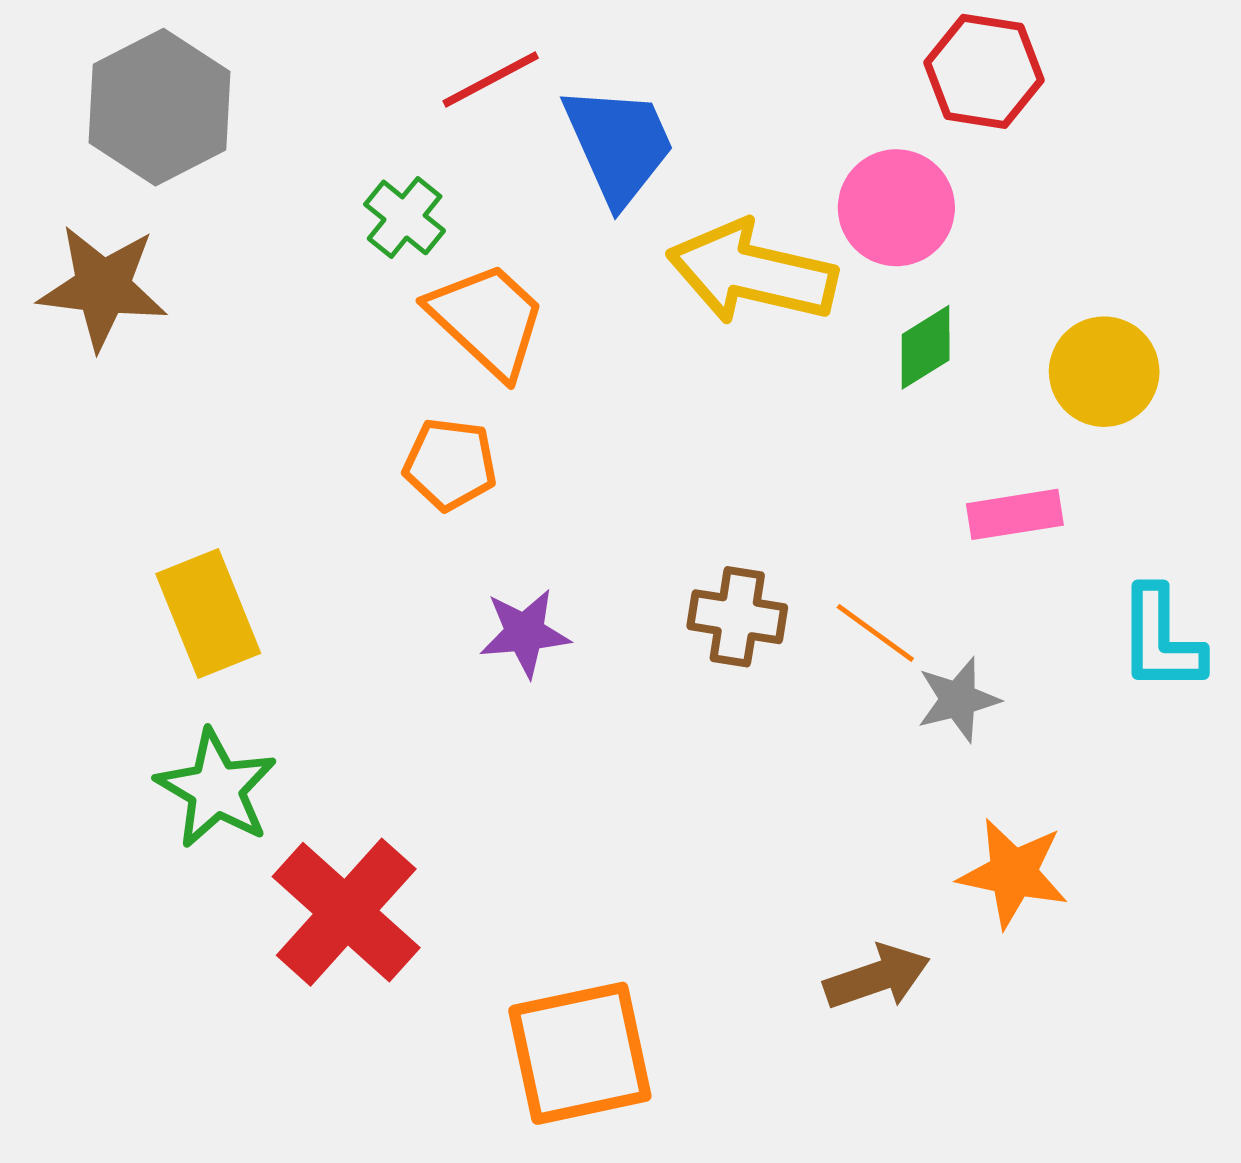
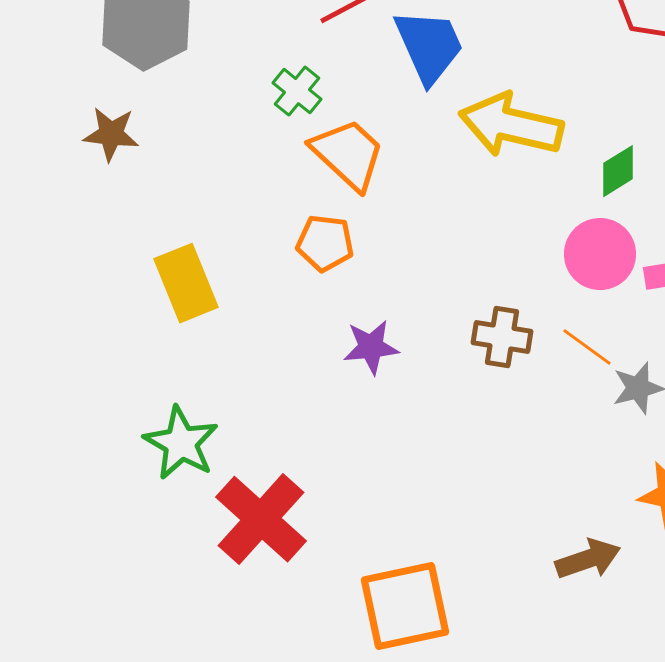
pink circle: (896, 208) -> (600, 254), moved
brown star: (103, 287) -> (111, 134), size x0.7
yellow rectangle: (208, 613) -> (186, 283), moved

